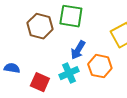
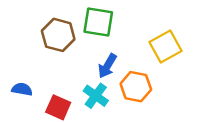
cyan cross: (69, 73) -> (96, 96), turned -30

